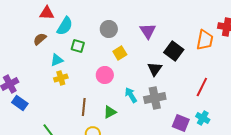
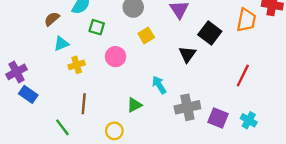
cyan triangle: (57, 60) -> (61, 44), moved
pink circle: (105, 75) -> (116, 57), moved
gray cross: (155, 98) -> (187, 107), moved
brown line: (84, 107) -> (84, 104), moved
cyan cross: (203, 118) -> (249, 120), moved

